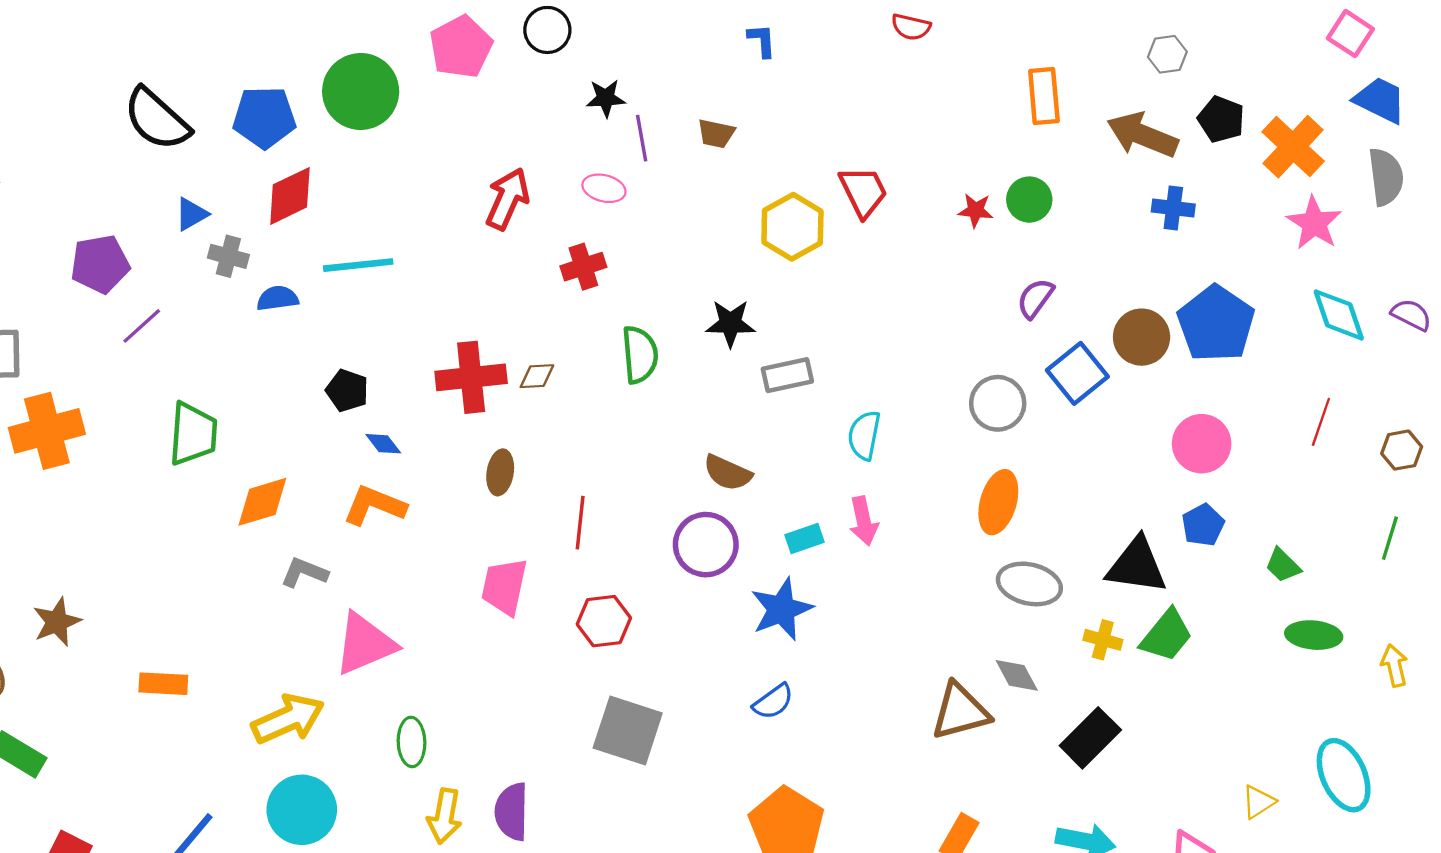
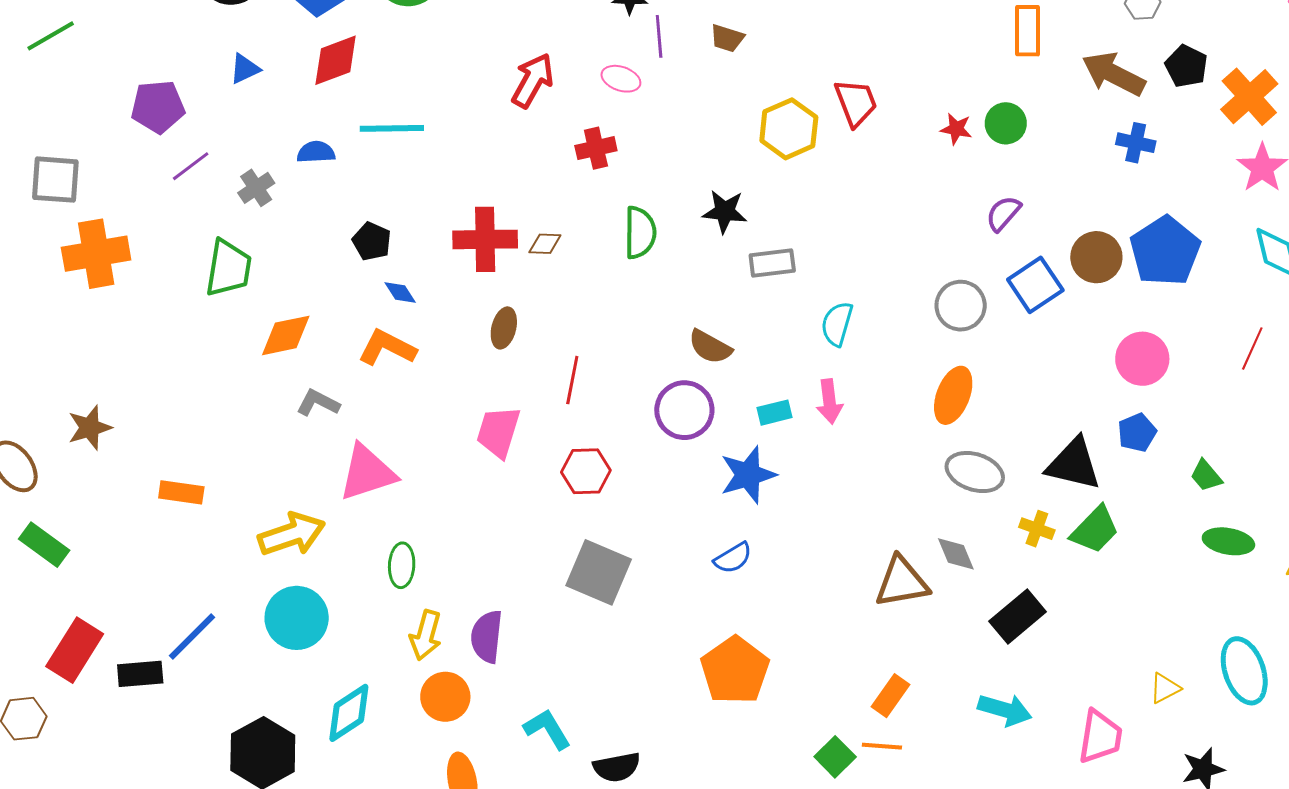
gray cross: (228, 256) -> (256, 188), moved, turned 36

